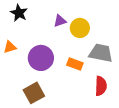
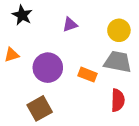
yellow circle: (80, 28) -> (119, 30), moved

